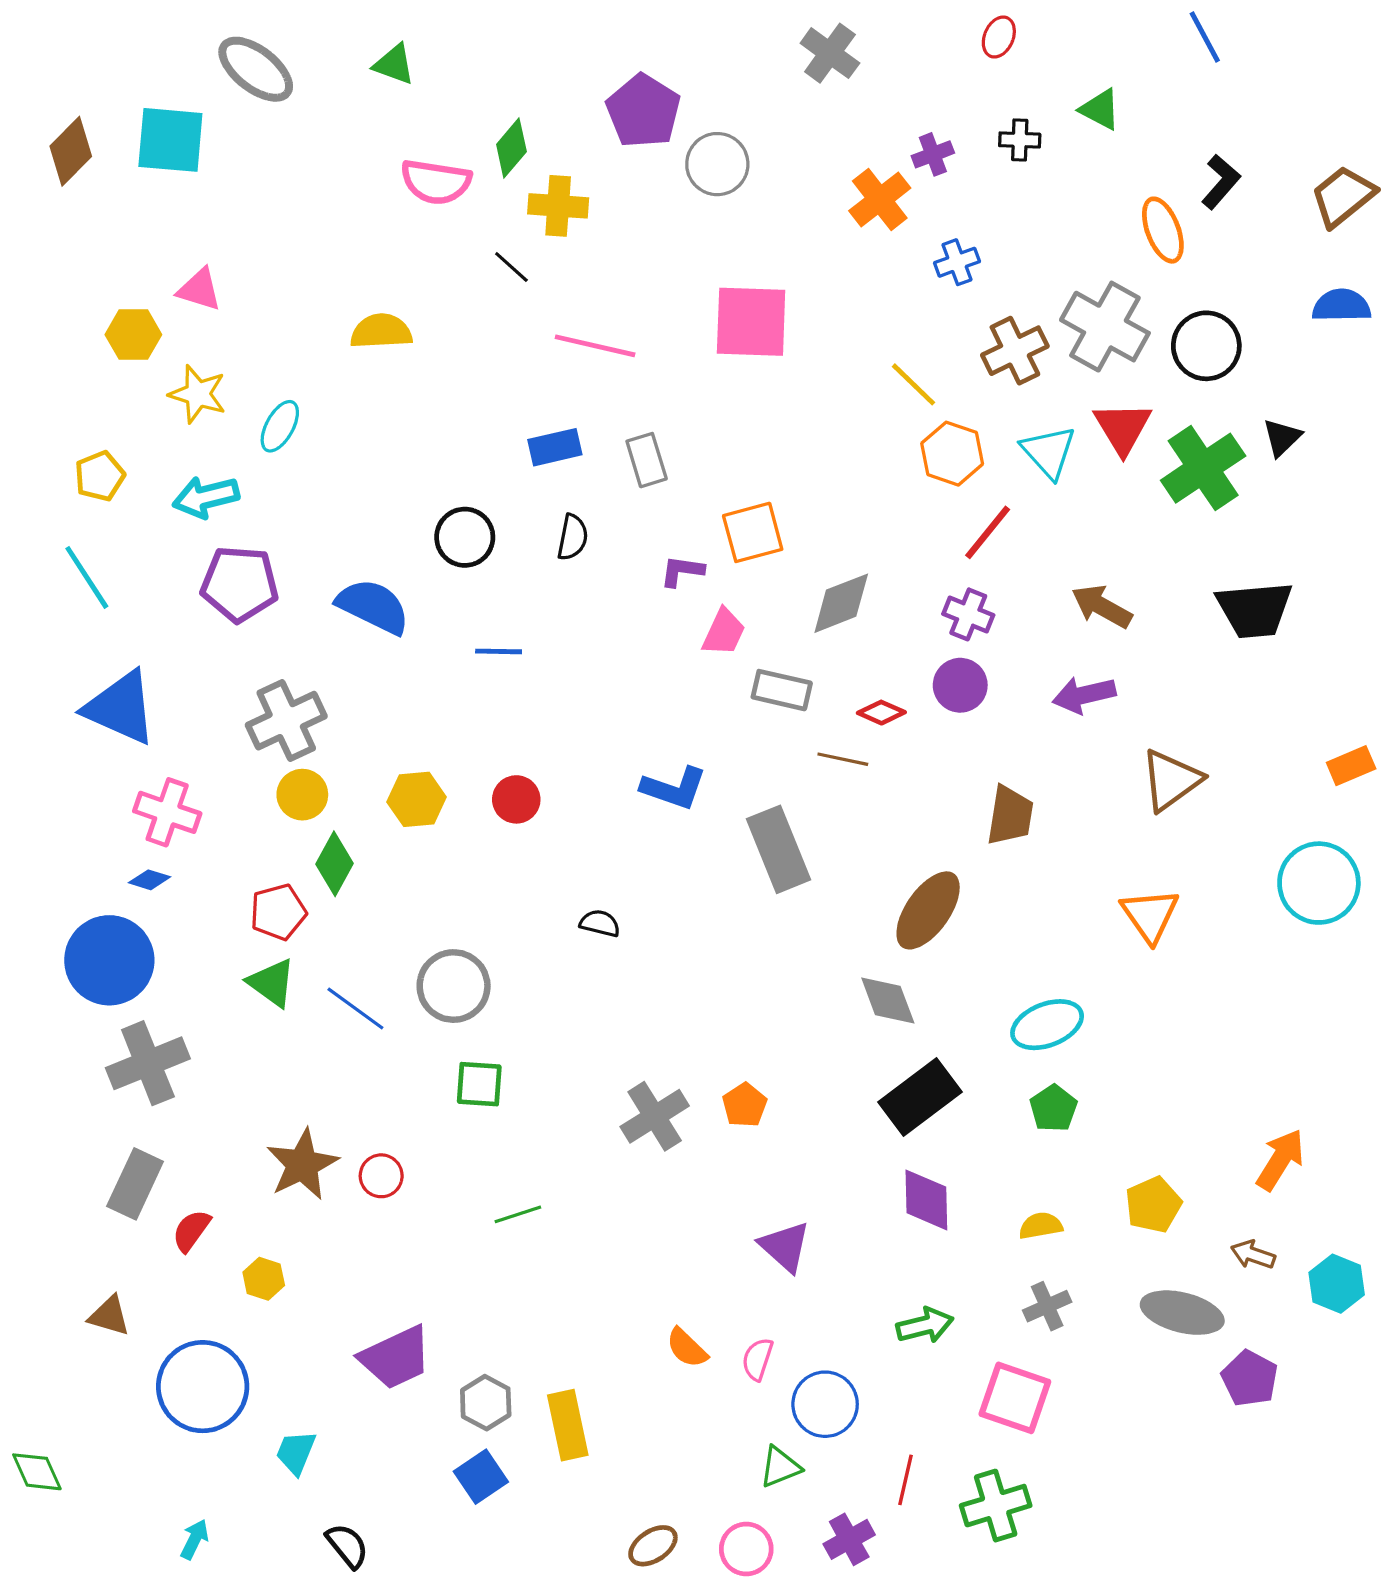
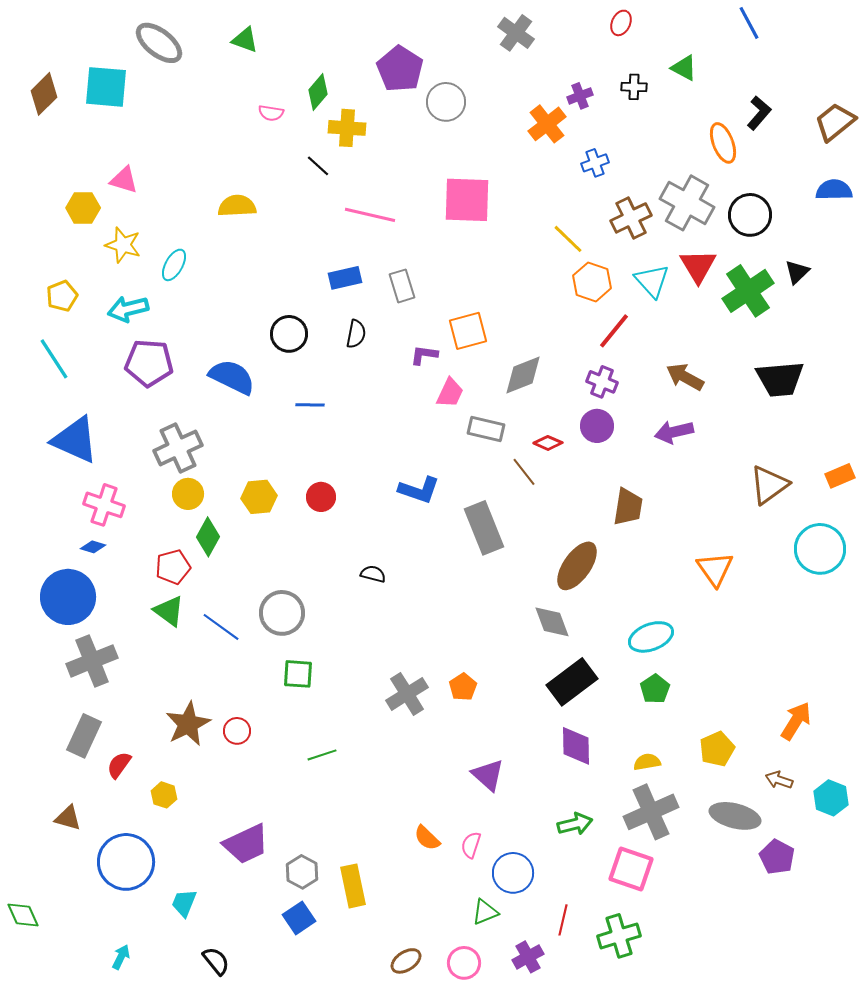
pink semicircle: (436, 182) -> (271, 113), size x0.6
brown line: (843, 759) -> (524, 472), turned 40
brown triangle: (1171, 780) -> (769, 485), moved
gray cross: (1047, 1306) -> (651, 812), size x1.8

